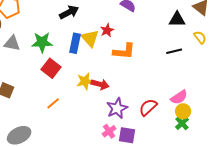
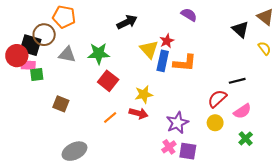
black triangle: (177, 19) -> (240, 29), turned 42
blue rectangle: (75, 43) -> (163, 61), moved
black line: (174, 51) -> (237, 81), moved
red arrow: (100, 84) -> (139, 113), moved
red semicircle: (148, 107) -> (217, 99), moved
yellow circle: (183, 111) -> (215, 123), moved

